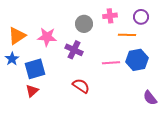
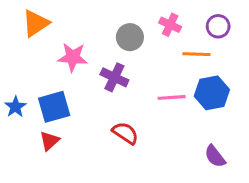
pink cross: (110, 16) -> (170, 25), turned 32
orange triangle: (17, 36) -> (36, 23), moved
blue star: (12, 59) -> (15, 107), moved
purple semicircle: (150, 98) -> (215, 156), moved

